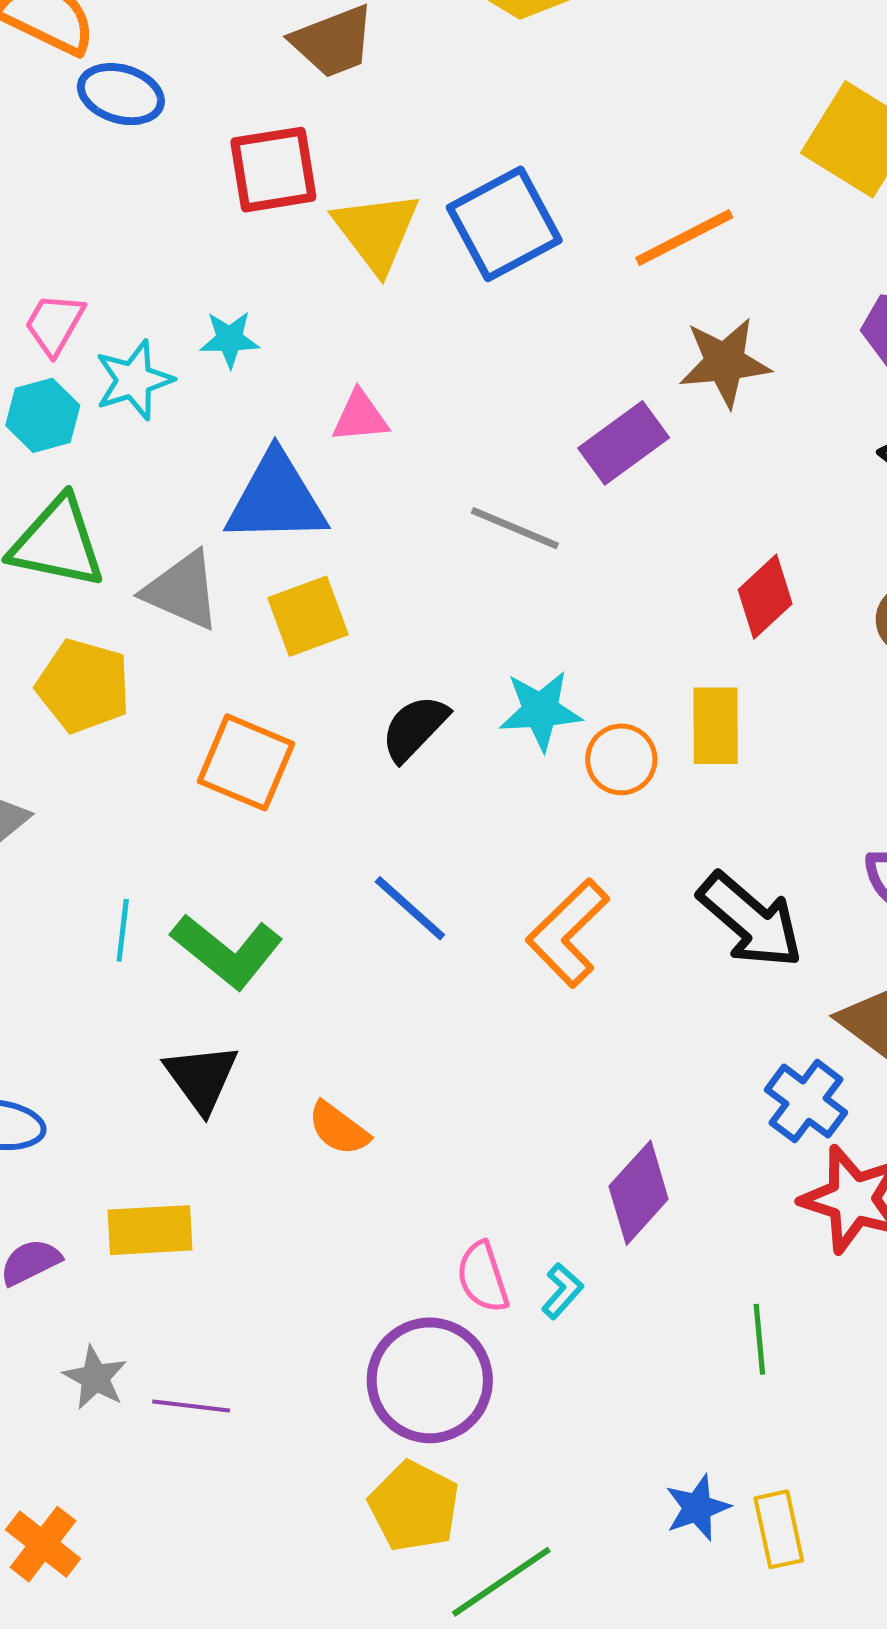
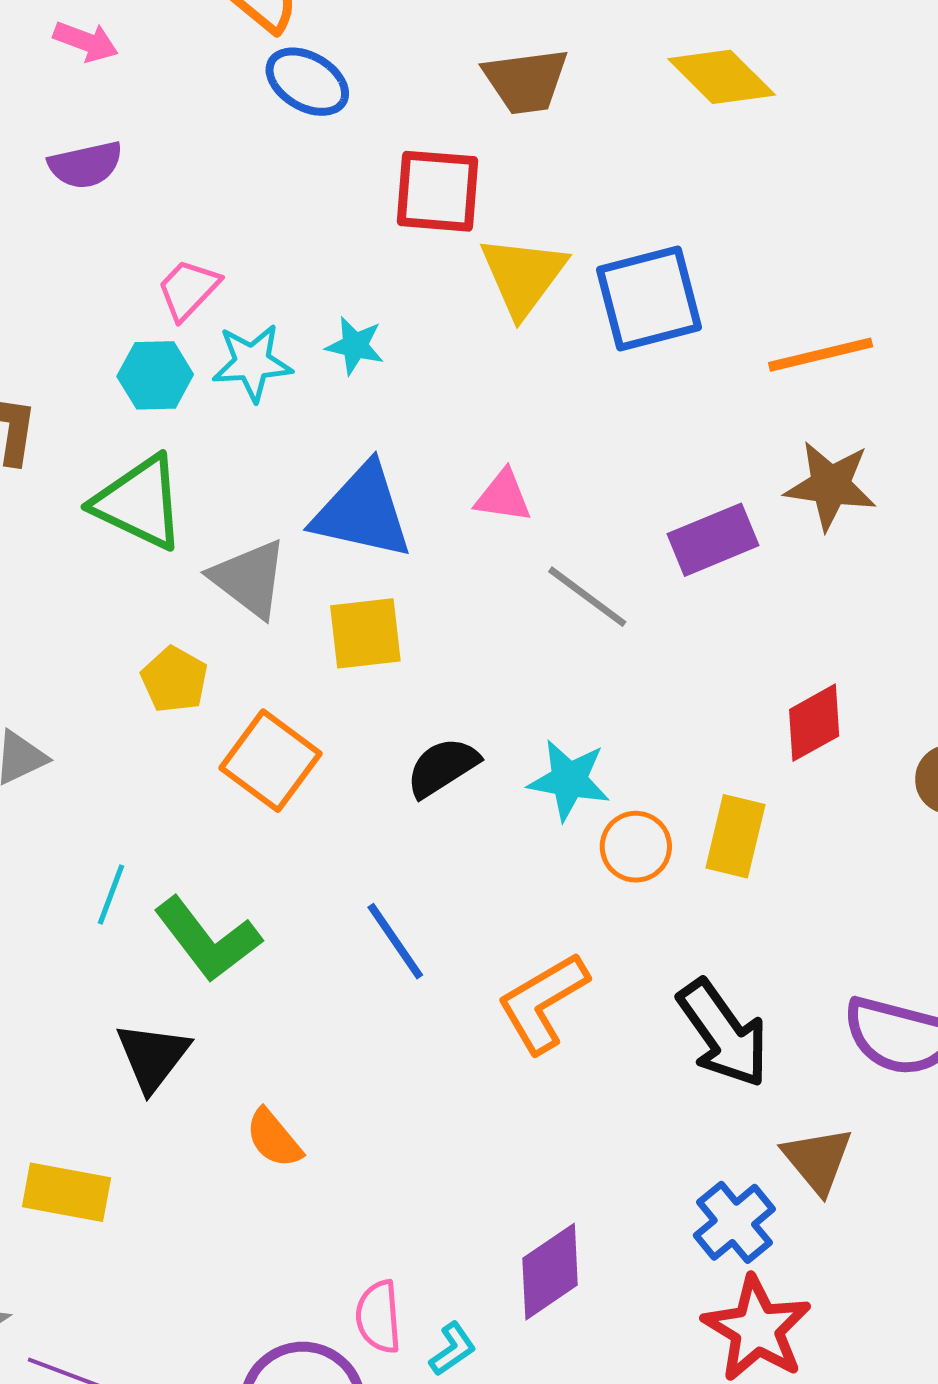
pink triangle: (360, 417) -> (503, 496), moved
yellow pentagon: (83, 686) -> (174, 680), moved, size x0.7

